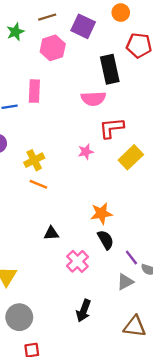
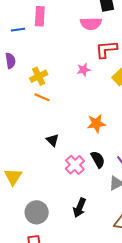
black triangle: (51, 233) -> (53, 140), turned 48
black semicircle: (106, 240) -> (98, 159), moved
gray circle: (19, 317) -> (37, 212), moved

